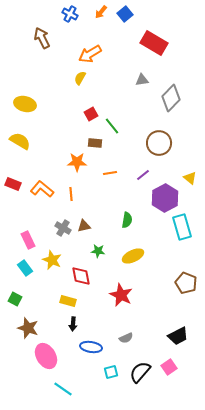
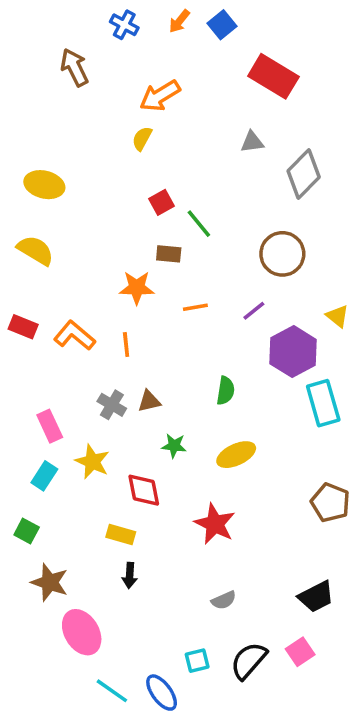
cyan rectangle: (25, 268) -> (44, 476), turned 70
blue ellipse: (91, 347) -> (162, 693), moved, turned 45

